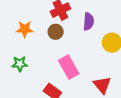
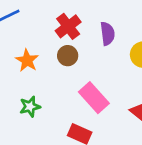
orange star: (25, 29) -> (27, 60), turned -30

